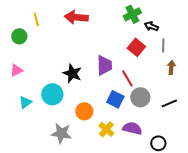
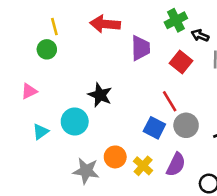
green circle: (19, 36) -> (47, 49), moved
purple trapezoid: (104, 65) -> (140, 48), moved
orange circle: (84, 111) -> (115, 157), moved
purple semicircle: (132, 128) -> (176, 165), turned 102

